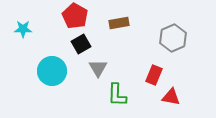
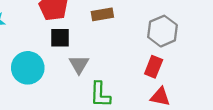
black square: (81, 44) -> (60, 38), turned 30
red rectangle: (154, 75) -> (154, 67), moved

